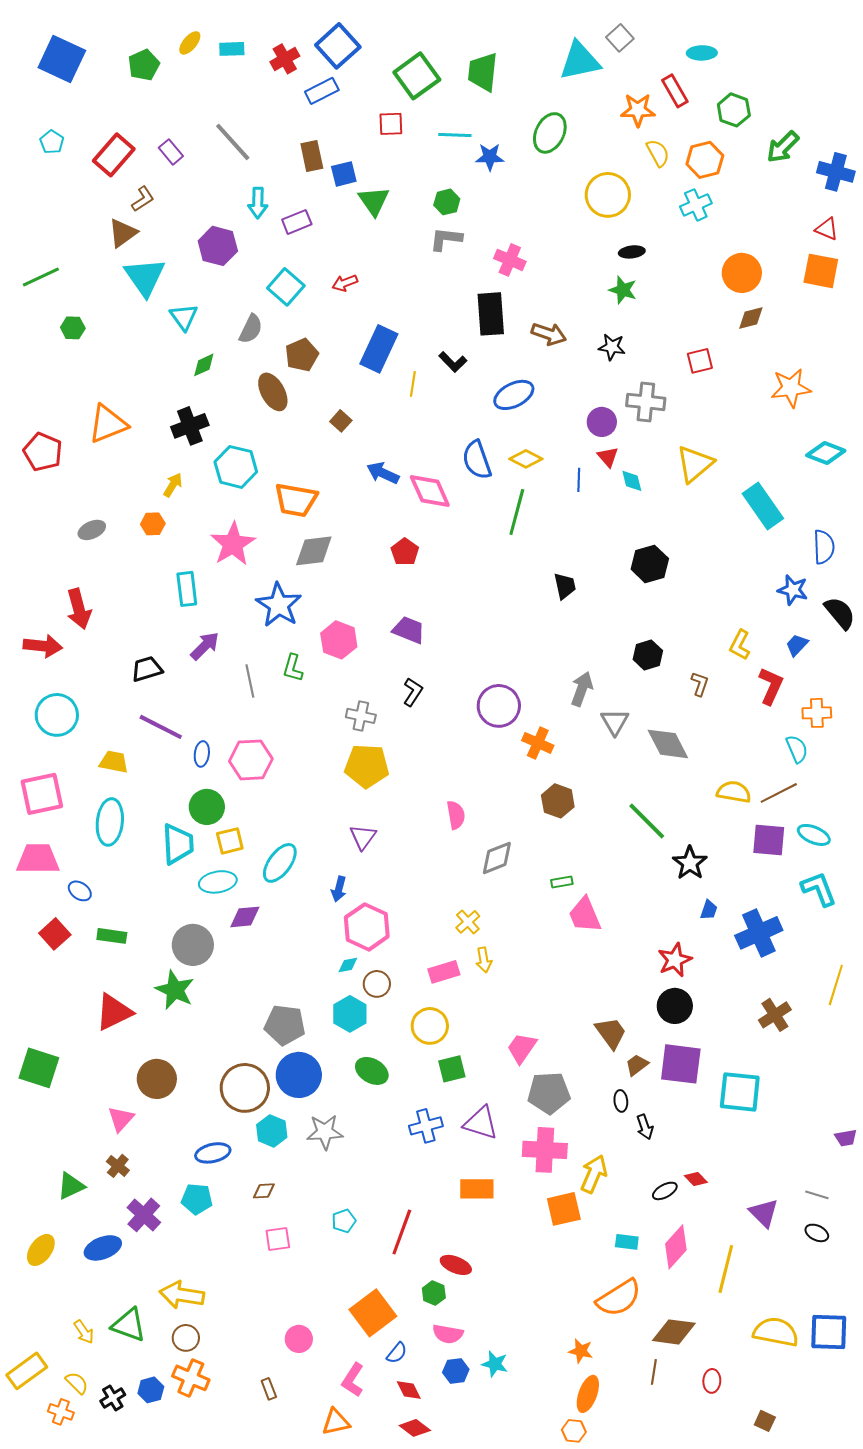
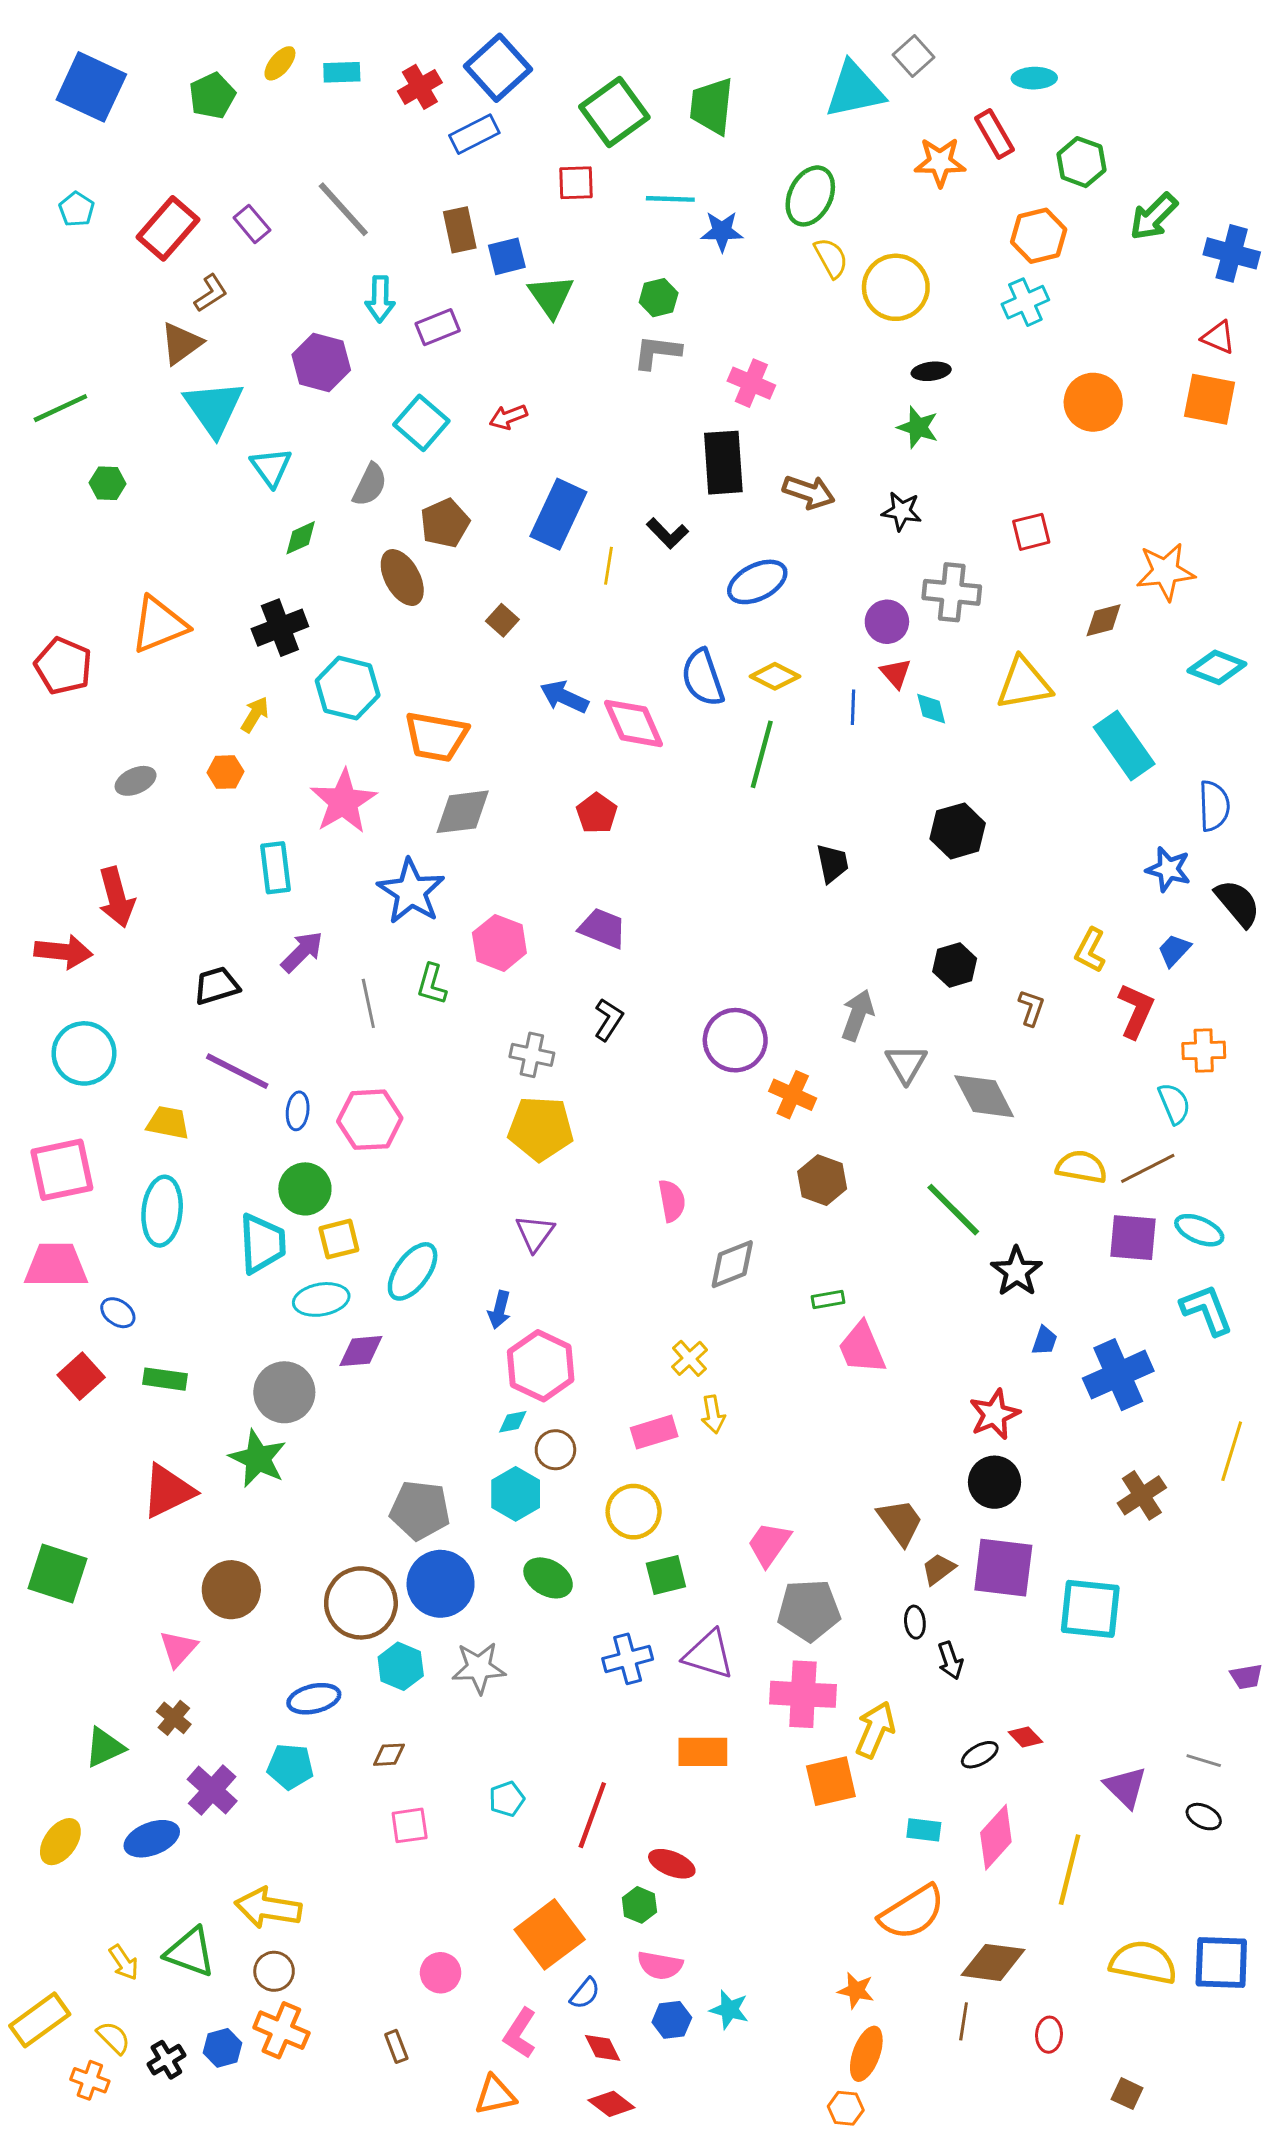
yellow semicircle: (658, 153) -> (831, 258), moved
brown diamond: (751, 318) -> (1104, 620), moved
yellow triangle: (695, 464) -> (1024, 684), turned 30

